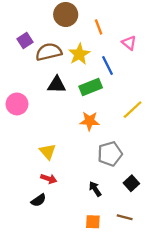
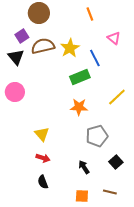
brown circle: (66, 14) -> (39, 13), moved
orange line: (99, 27) -> (90, 14), moved
black triangle: (57, 85) -> (16, 57), moved, turned 48
black semicircle: (39, 200) -> (43, 182), moved, turned 104

